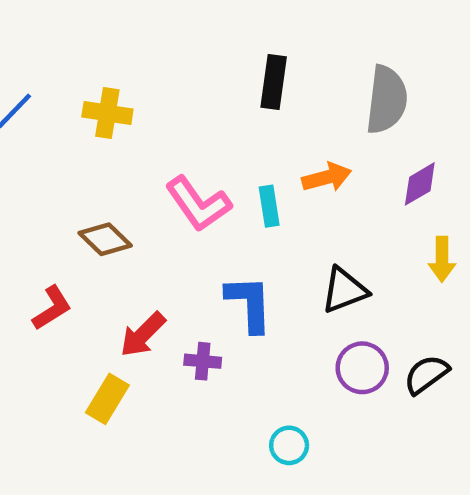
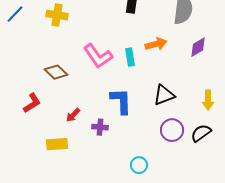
yellow arrow: (442, 259) -> (208, 100), moved
red arrow: (143, 335) -> (73, 115), size x0.7
yellow rectangle: (107, 399) -> (57, 144), turned 55

